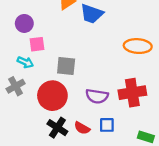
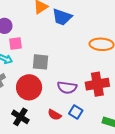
blue square: (107, 125) -> (76, 112), turned 32
black cross: (57, 128) -> (20, 117), moved

